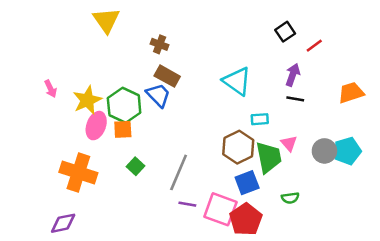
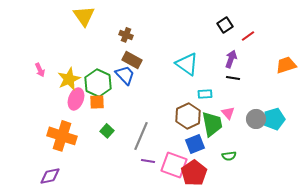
orange trapezoid: (351, 93) -> (286, 65), moved

